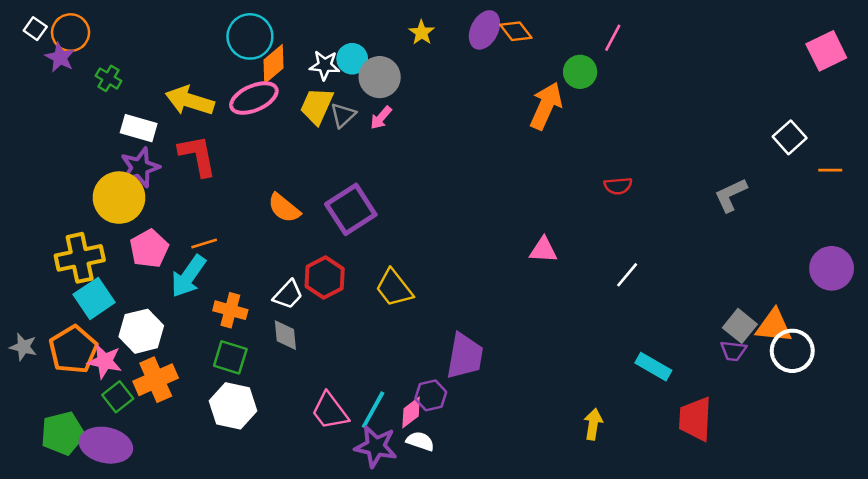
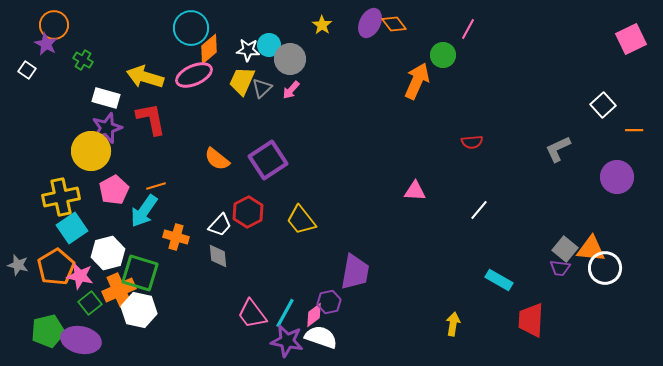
white square: (35, 29) -> (27, 70), moved
purple circle: (832, 268) -> (617, 177), moved
green square: (230, 357) -> (140, 273), moved, size x1.4
white hexagon: (233, 406) -> (139, 310), moved
white semicircle: (420, 441) -> (321, 337), size x1.5

